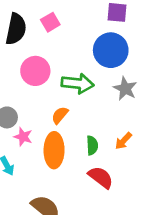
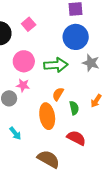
orange semicircle: (60, 115) -> (58, 94), moved
pink star: (23, 137) -> (23, 85), moved
red semicircle: (101, 177) -> (76, 138), moved

